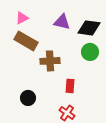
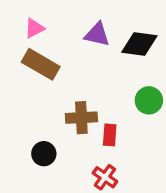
green circle: (90, 52) -> (149, 100), moved
brown cross: (50, 61) -> (81, 118), moved

